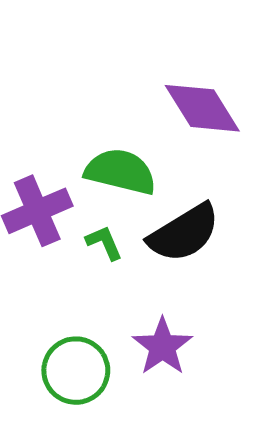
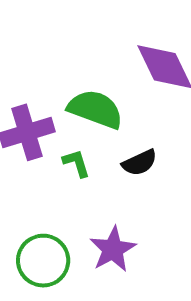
black semicircle: (184, 233) -> (140, 163), size x0.6

